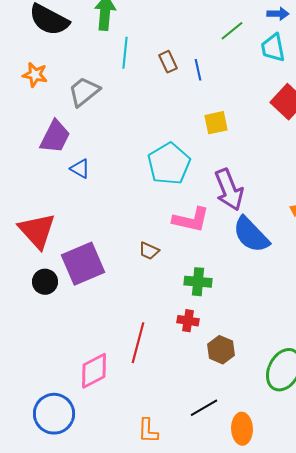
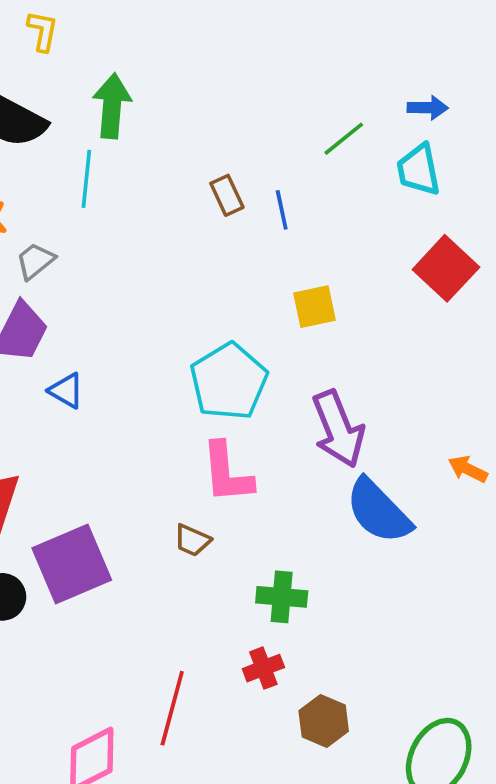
cyan line: (125, 53) -> (86, 179), moved
gray trapezoid: (84, 92) -> (35, 261), moved, size x0.7
pink L-shape: (191, 220) -> (227, 473), moved, turned 72
red cross: (188, 321) -> (263, 668), turned -30

